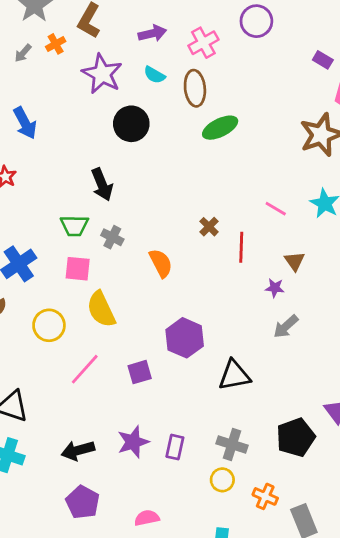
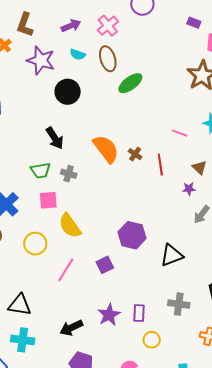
orange semicircle: (161, 263) -> (106, 149), moved, size x1.4
yellow circle: (222, 480) -> (152, 340), moved

